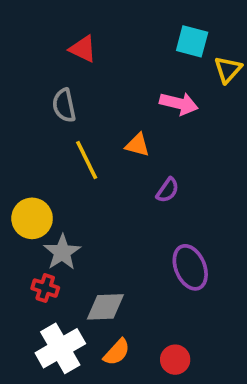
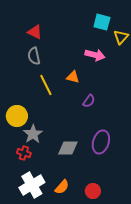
red triangle: (83, 49) -> (35, 32), moved
purple ellipse: (190, 267) -> (101, 142), turned 40
gray diamond: (105, 307) -> (68, 148), moved

